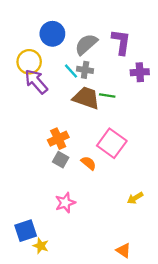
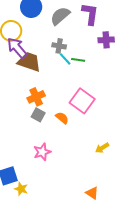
gray cross: (85, 70) -> (59, 46), moved
cyan line: (71, 71) -> (65, 59), moved
brown trapezoid: (86, 98) -> (29, 62), moved

